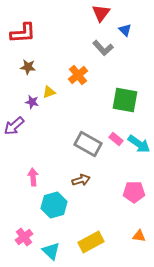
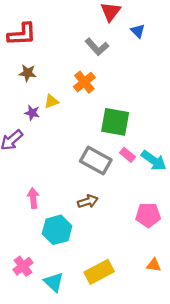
gray L-shape: (103, 48) -> (97, 47), moved
green square: (125, 100) -> (115, 122), moved

